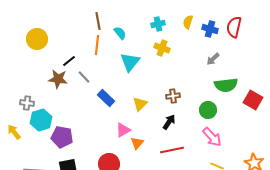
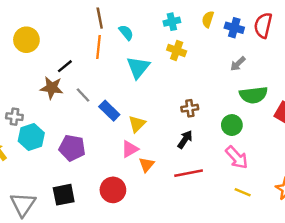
gray line: (84, 77) -> (83, 95), moved
yellow triangle: (140, 104) -> (137, 124), moved
purple pentagon: (62, 137) -> (72, 148), moved

